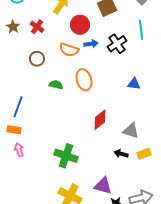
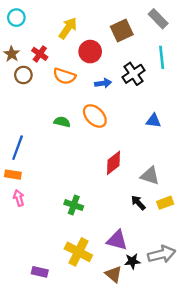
blue arrow: (91, 44) -> (103, 83), moved
orange semicircle: (69, 50) -> (64, 76), moved
brown circle: (37, 59) -> (23, 75), moved
orange ellipse: (84, 80) -> (95, 116), turned -30
black arrow: (121, 154) -> (138, 203), turned 32
green cross: (66, 156) -> (74, 205), size x0.7

